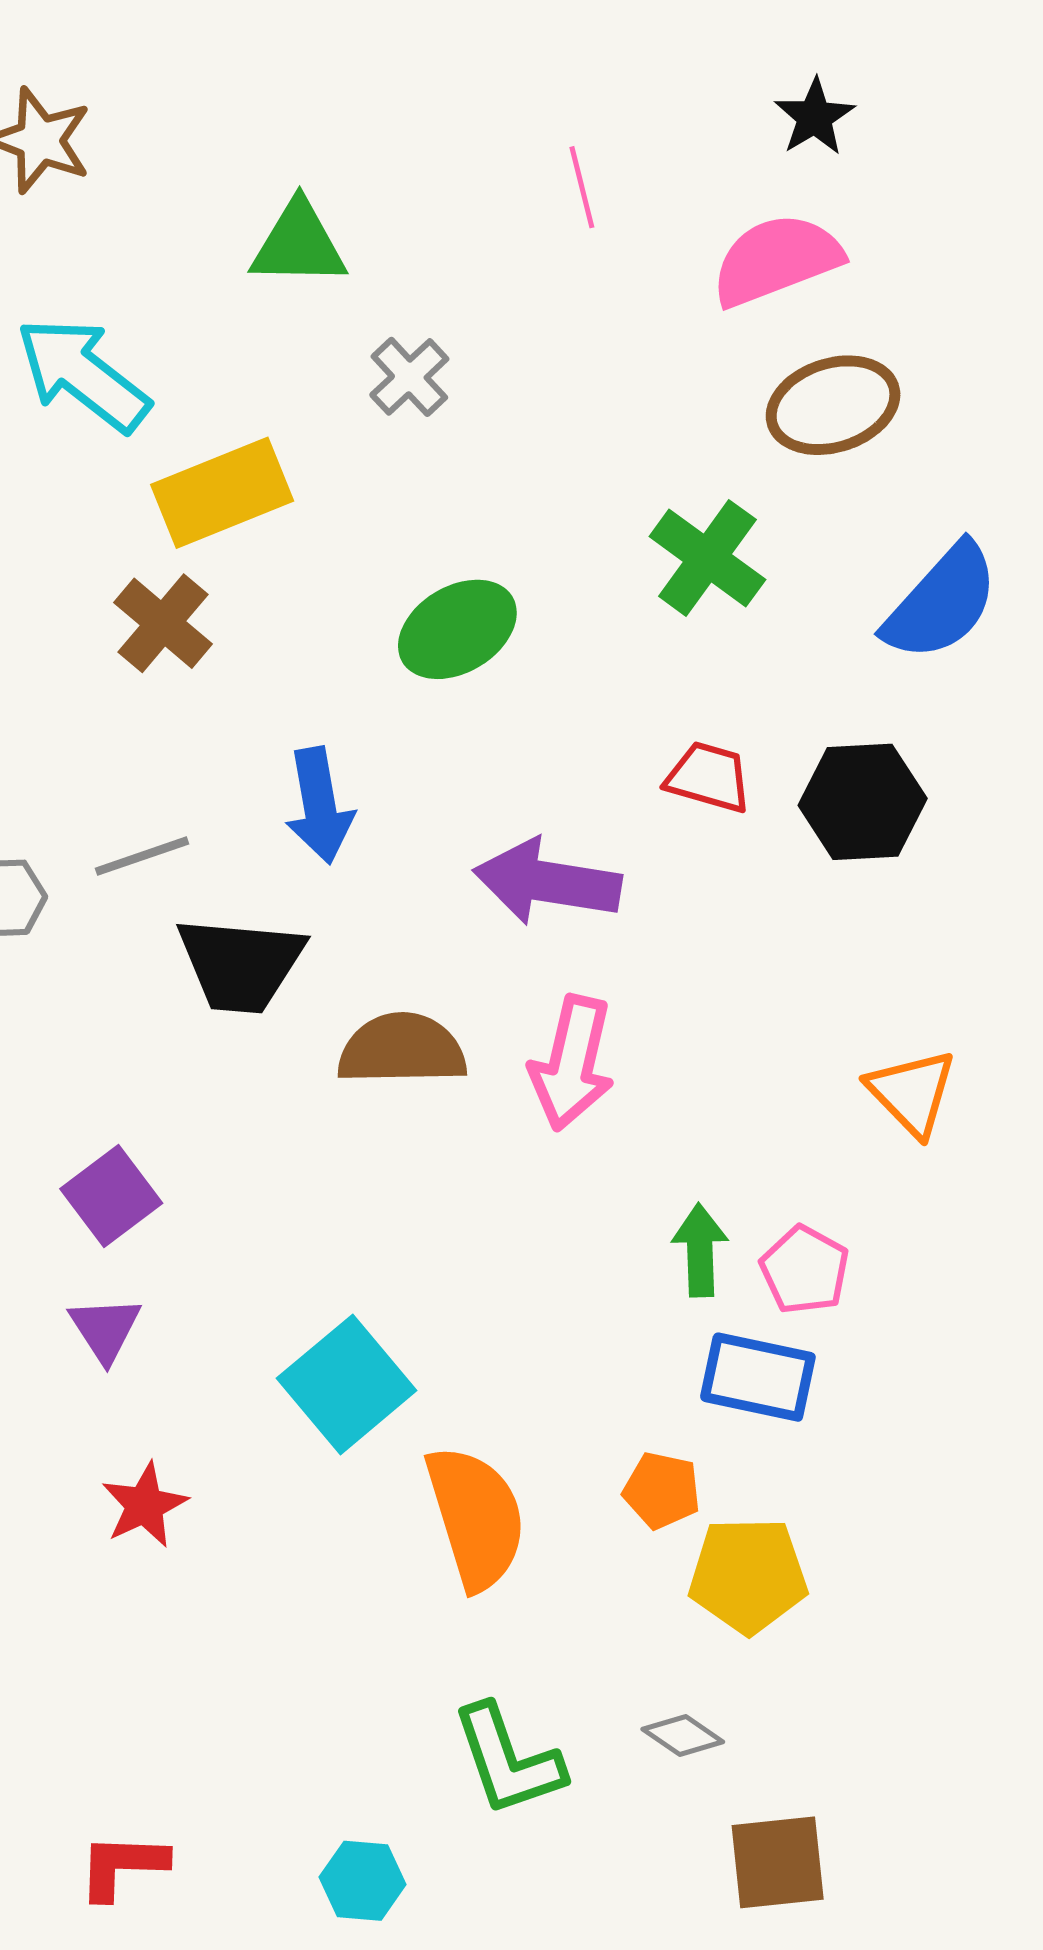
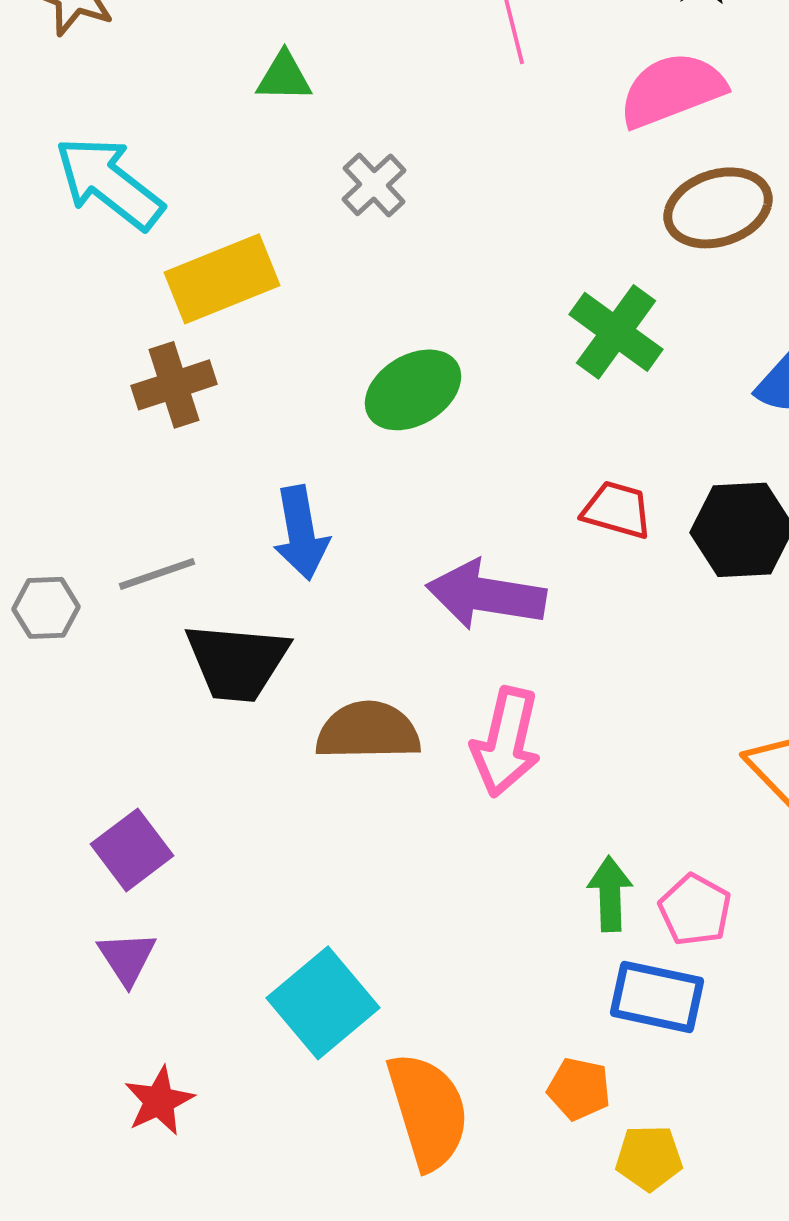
green triangle: (298, 244) -> (284, 77), size x0.7
brown cross: (163, 623) -> (174, 385), turned 32
yellow pentagon: (748, 1575) -> (649, 1158), size x0.7

